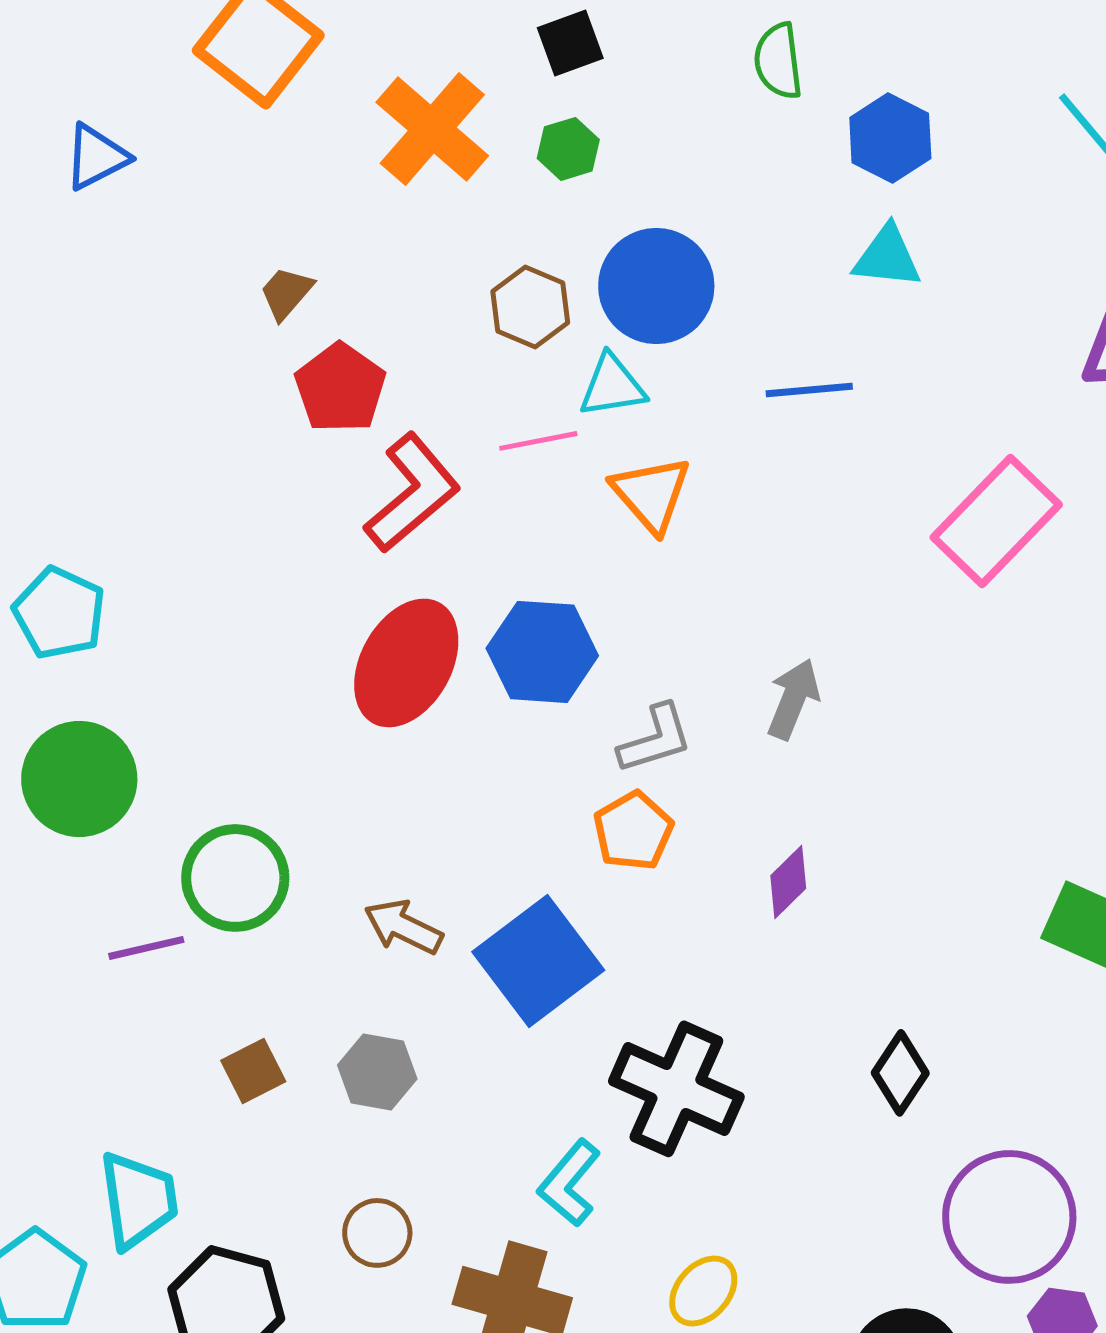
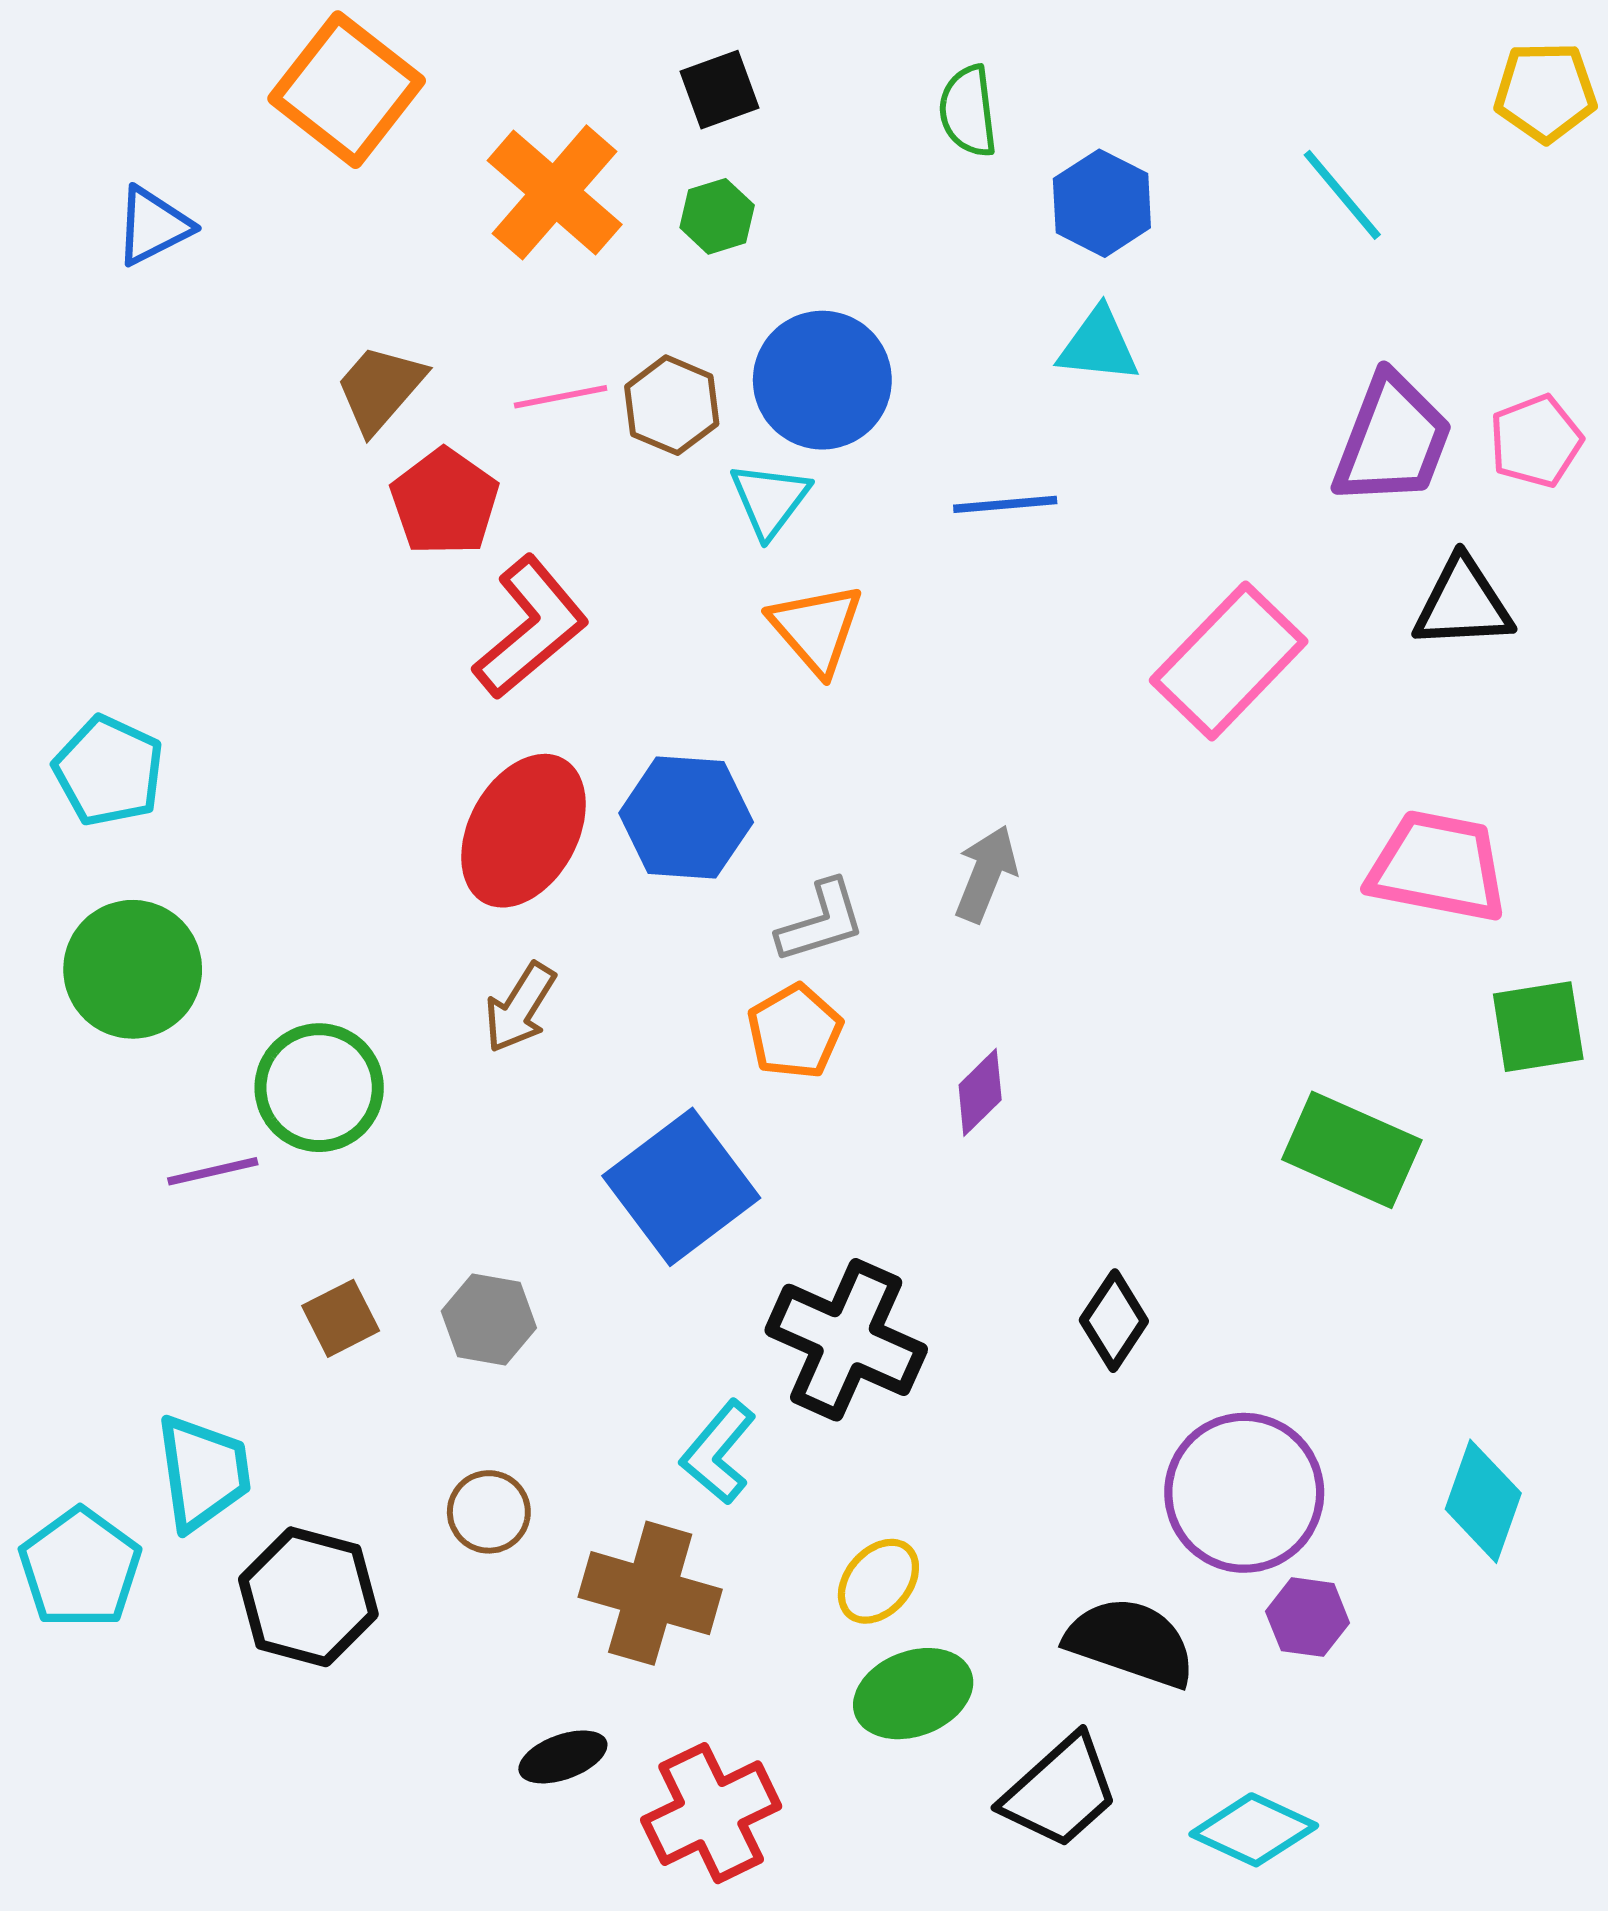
brown trapezoid: (286, 293) -> (380, 388), size x1.4
cyan triangle: (612, 386) -> (770, 500), turned -44
pink line: (538, 441) -> (561, 397), moved
brown arrow: (403, 927) -> (520, 1008), moved, turned -84

